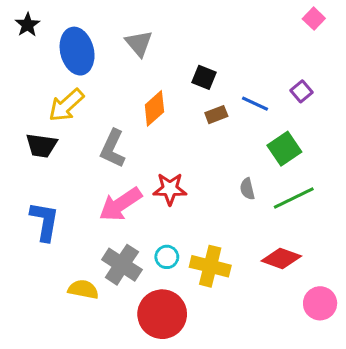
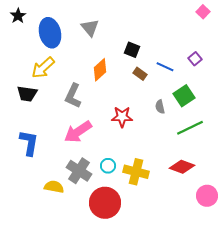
brown rectangle: (216, 115) -> (140, 74), turned 56
red star: (170, 189) -> (122, 117), moved
gray semicircle: (247, 189) -> (160, 107), moved

